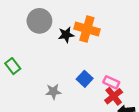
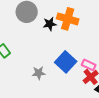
blue square: (85, 79) -> (66, 62), size x1.5

